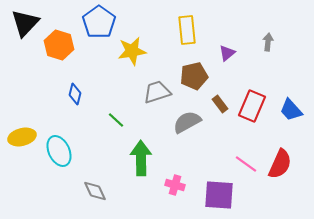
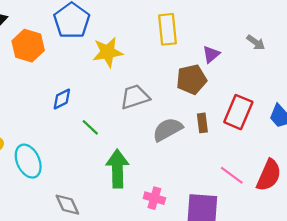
gray arrow: (268, 42) -> (256, 42), turned 120
brown pentagon: (194, 76) -> (191, 79), moved
blue diamond: (75, 94) -> (62, 99), moved, turned 50
brown rectangle: (220, 104) -> (202, 123), moved, turned 30

